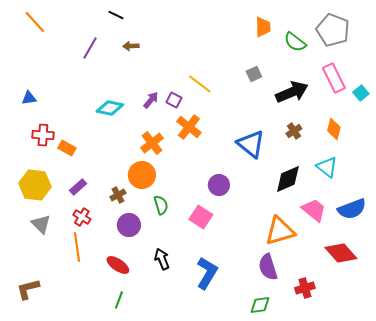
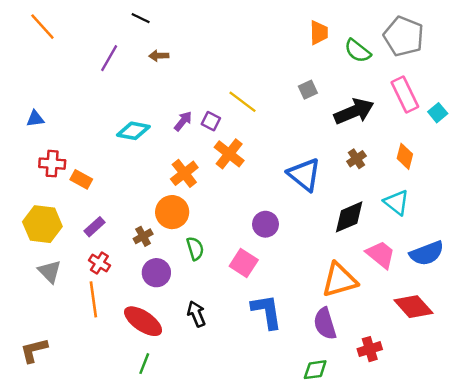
red ellipse: (118, 265) -> (143, 321), size x1.4
blue L-shape: (207, 273) -> (267, 311), moved, turned -40

